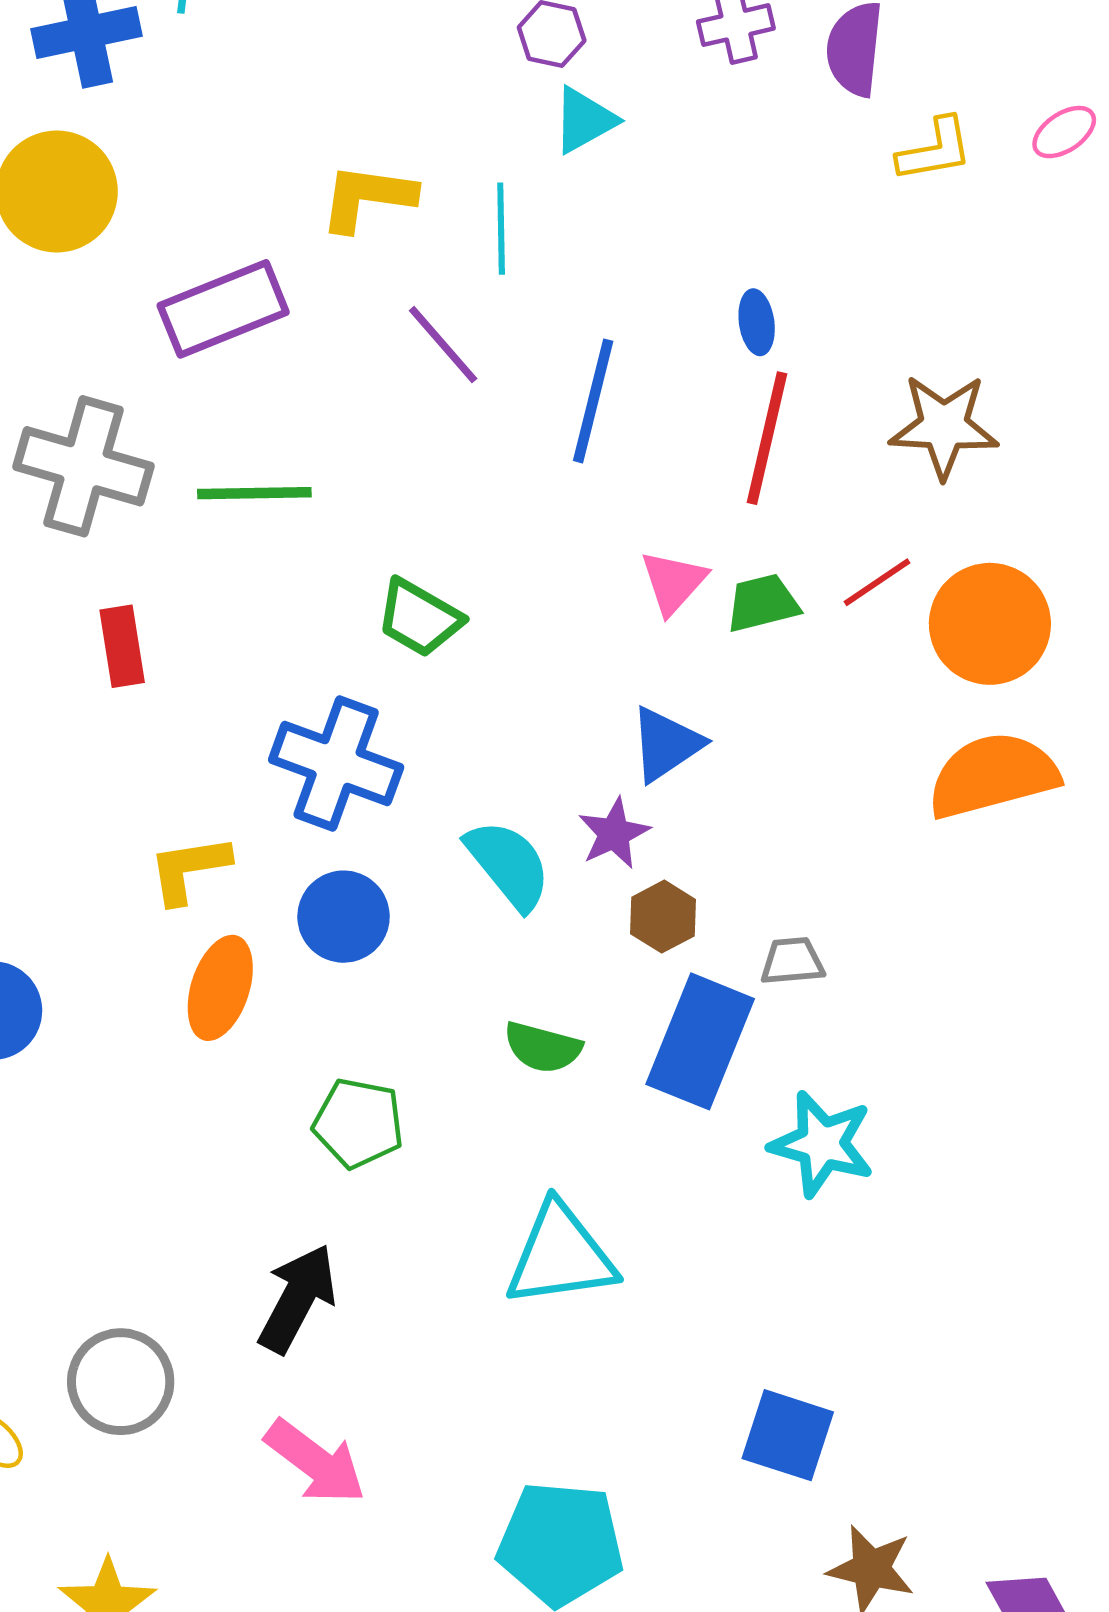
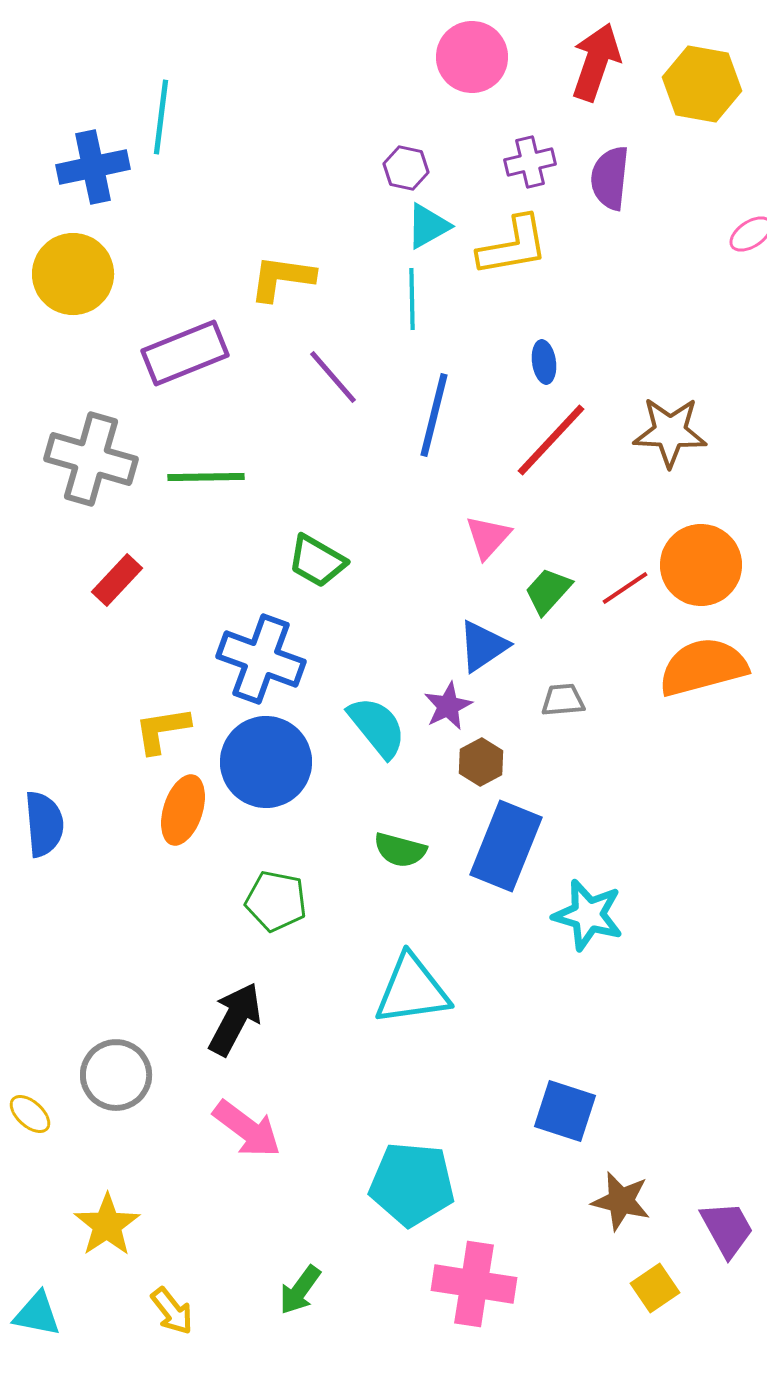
yellow L-shape: (935, 150) -> (513, 246), moved, size x1.4
cyan line: (501, 229) -> (412, 299), moved
red line: (767, 438) -> (551, 440), turned 30
red line: (877, 582) -> (625, 588), moved
green trapezoid: (763, 603) -> (548, 591), moved, turned -34
red rectangle: (122, 646) -> (117, 580), turned 52
blue circle: (344, 917) -> (266, 762), size x1.5
gray trapezoid: (792, 961) -> (563, 700), moved

